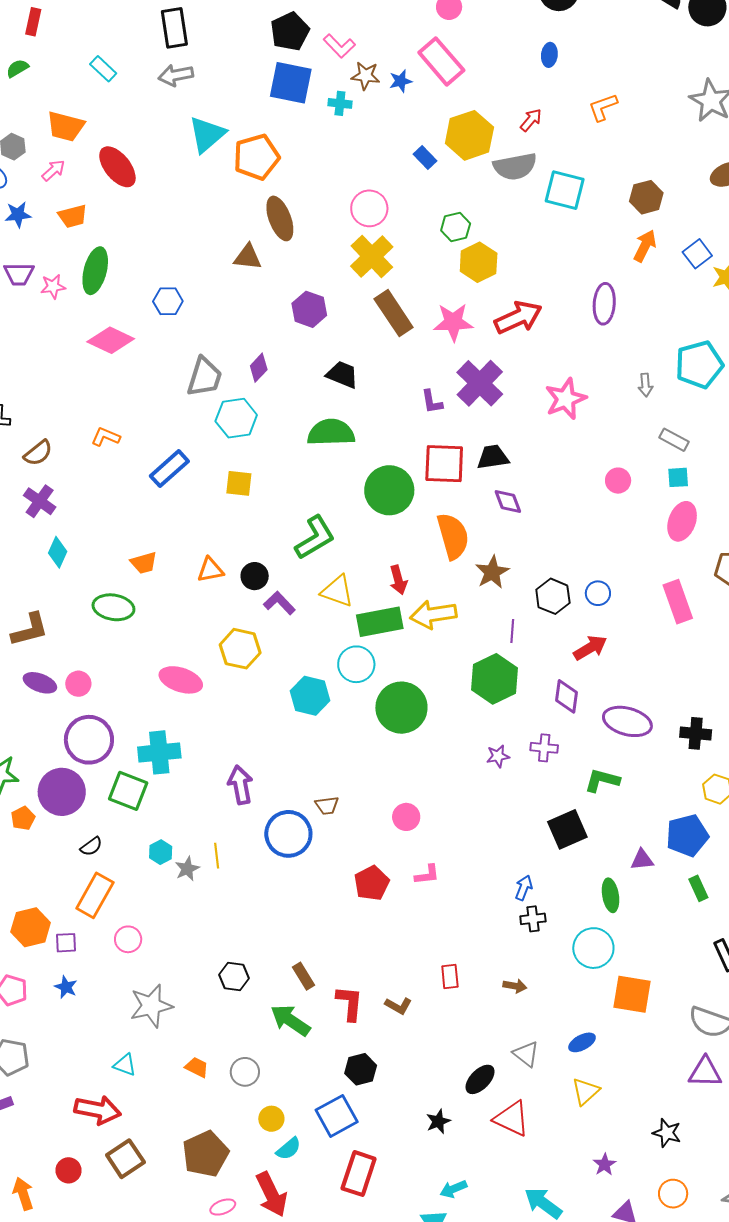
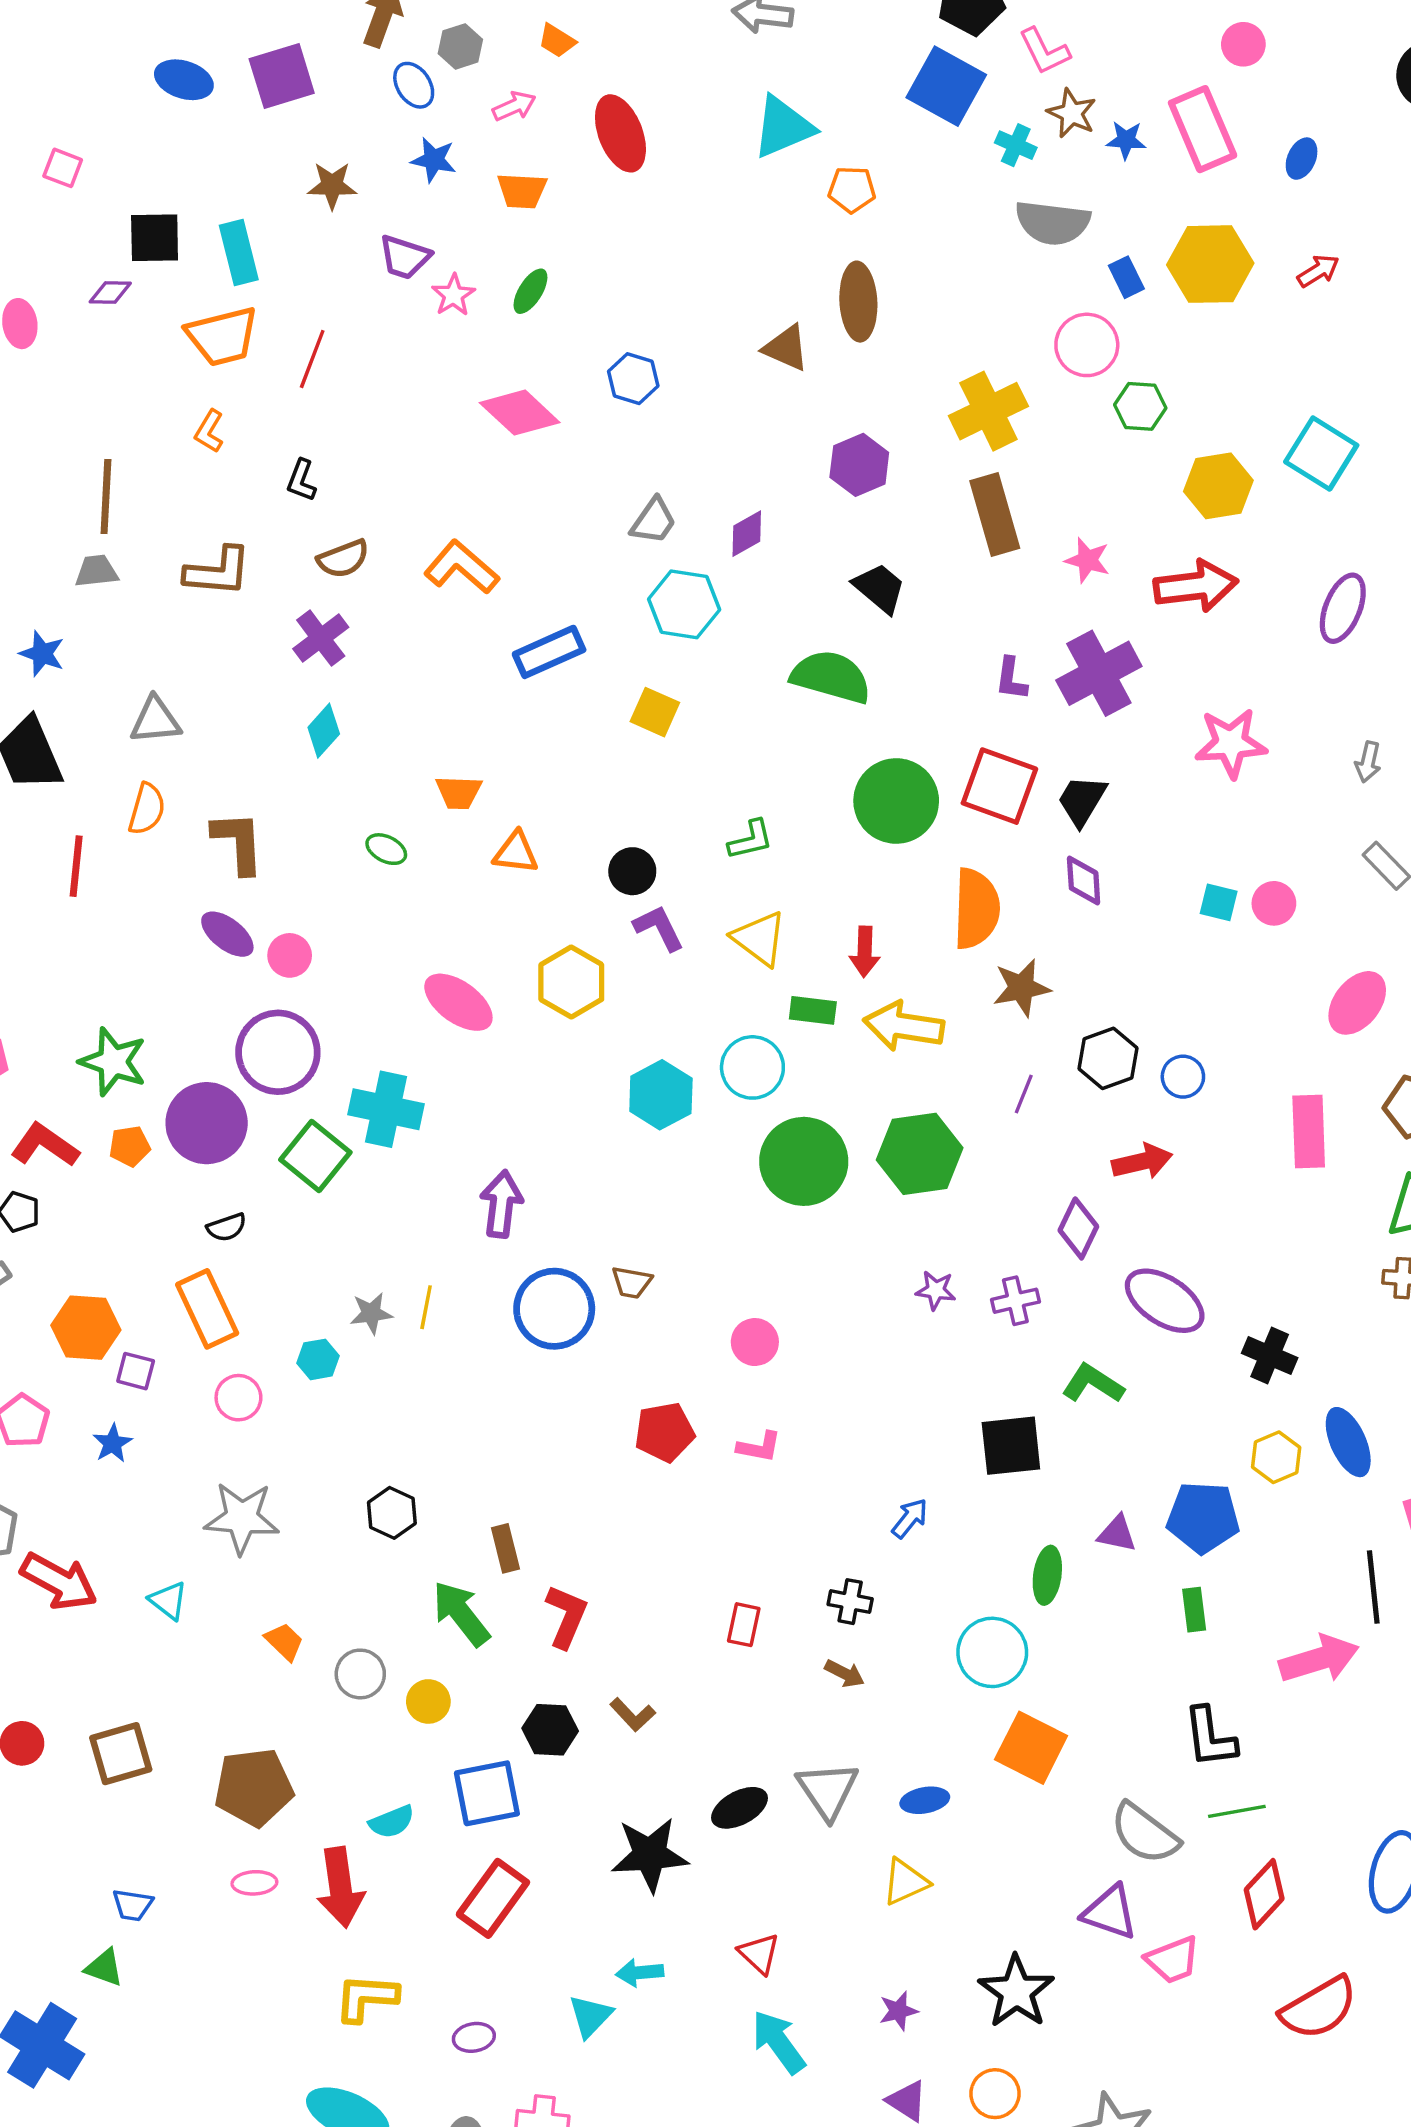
blue ellipse: (549, 55) -> (1302, 159), moved
orange trapezoid: (66, 126) -> (557, 41), size x0.6
orange pentagon: (256, 157) -> (852, 189), size x0.6
gray semicircle: (515, 166) -> (1053, 223), moved
cyan square: (565, 190) -> (1321, 454), moved
pink circle: (369, 208) -> (1087, 345), moved
yellow hexagon: (479, 262) -> (1218, 486), moved
green ellipse: (95, 271) -> (530, 291), size x0.6
pink star: (53, 286) -> (453, 295), turned 30
pink star: (453, 322) -> (1087, 560), size x0.7
gray trapezoid: (204, 377) -> (654, 521), size x0.7
orange L-shape: (106, 437) -> (461, 567), size x1.5
black trapezoid: (493, 457) -> (1082, 800), turned -68
cyan square: (678, 477) -> (1219, 902), moved
green L-shape: (315, 538) -> (751, 840), size x0.6
orange triangle: (210, 570) -> (516, 853), moved
green ellipse: (113, 607) -> (386, 849), size x0.6
green rectangle: (380, 622) -> (813, 1010), size x0.6
brown L-shape: (30, 630) -> (238, 842), turned -96
green hexagon: (494, 679) -> (920, 1154), moved
purple cross: (544, 748) -> (1015, 1301), turned -36
cyan hexagon: (161, 852) -> (318, 1359), moved
orange rectangle: (95, 895) -> (207, 1309), turned -72
black cross: (533, 919) -> (850, 1602), moved
brown L-shape: (398, 1006) -> (633, 1715), moved
gray triangle: (526, 1054) -> (828, 1790), size x1.4
red arrow: (98, 1110) -> (59, 1581), moved
yellow circle: (271, 1119) -> (428, 1701), moved
red triangle: (512, 1119) -> (759, 1954), moved, size x0.7
black star: (438, 1121) -> (650, 1855), size x1.8
black star: (667, 1133) -> (1016, 1992), size x1.5

